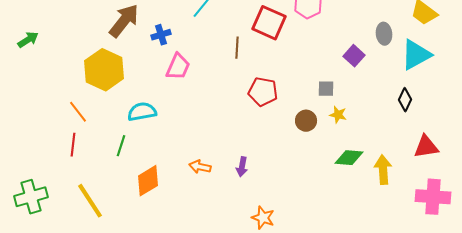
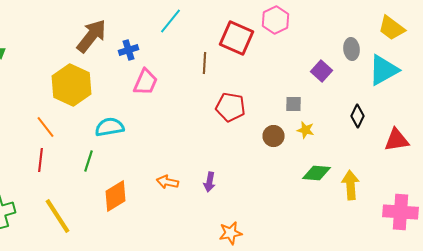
black diamond: (405, 100) -> (358, 116), moved
red triangle: (426, 147) -> (396, 140), moved
orange star: (263, 218) -> (230, 233), turned -30

